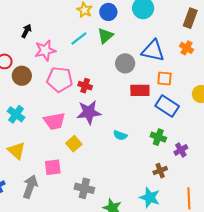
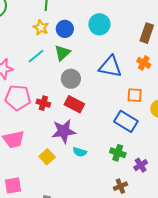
gray circle: (125, 63) -> (71, 79), moved
orange square: (165, 78) -> (135, 95), moved
red rectangle: (140, 90) -> (74, 104), moved, turned 30
purple star: (89, 112) -> (64, 131), moved
yellow square: (74, 144) -> (47, 157), moved

